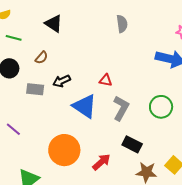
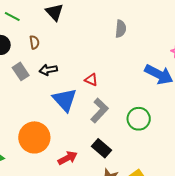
brown semicircle: (41, 58) -> (34, 42), turned -64
gray rectangle: (35, 89) -> (21, 71), turned 36

